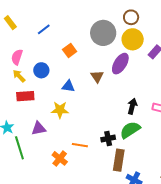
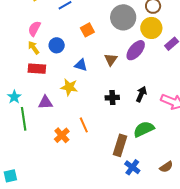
green semicircle: (130, 130) -> (144, 129), moved
black cross: (108, 138) -> (112, 98), moved
orange line: (80, 145) -> (84, 125), turned 49

